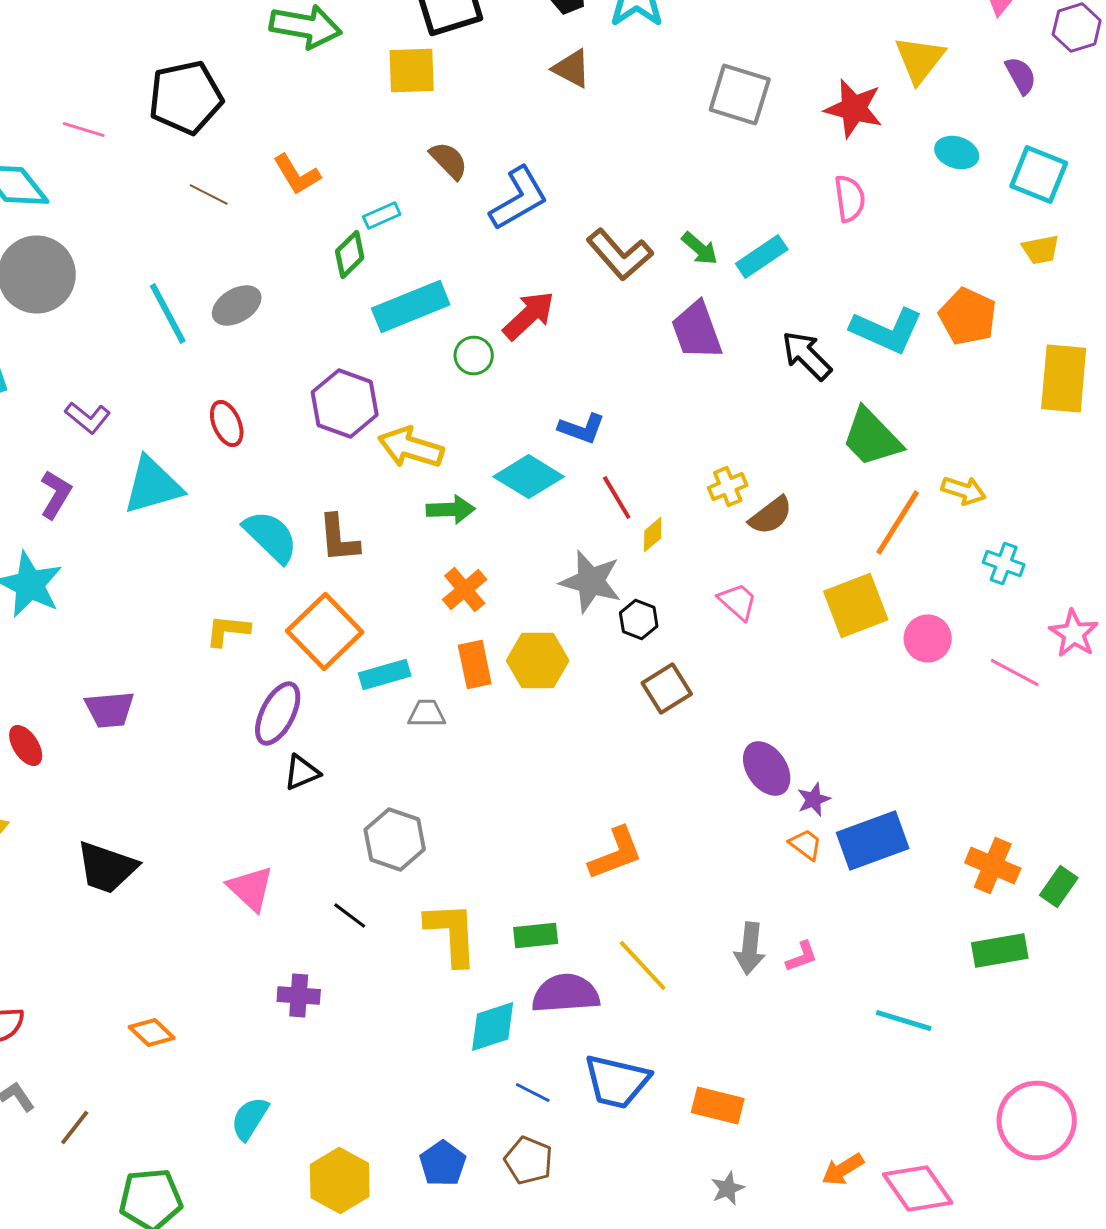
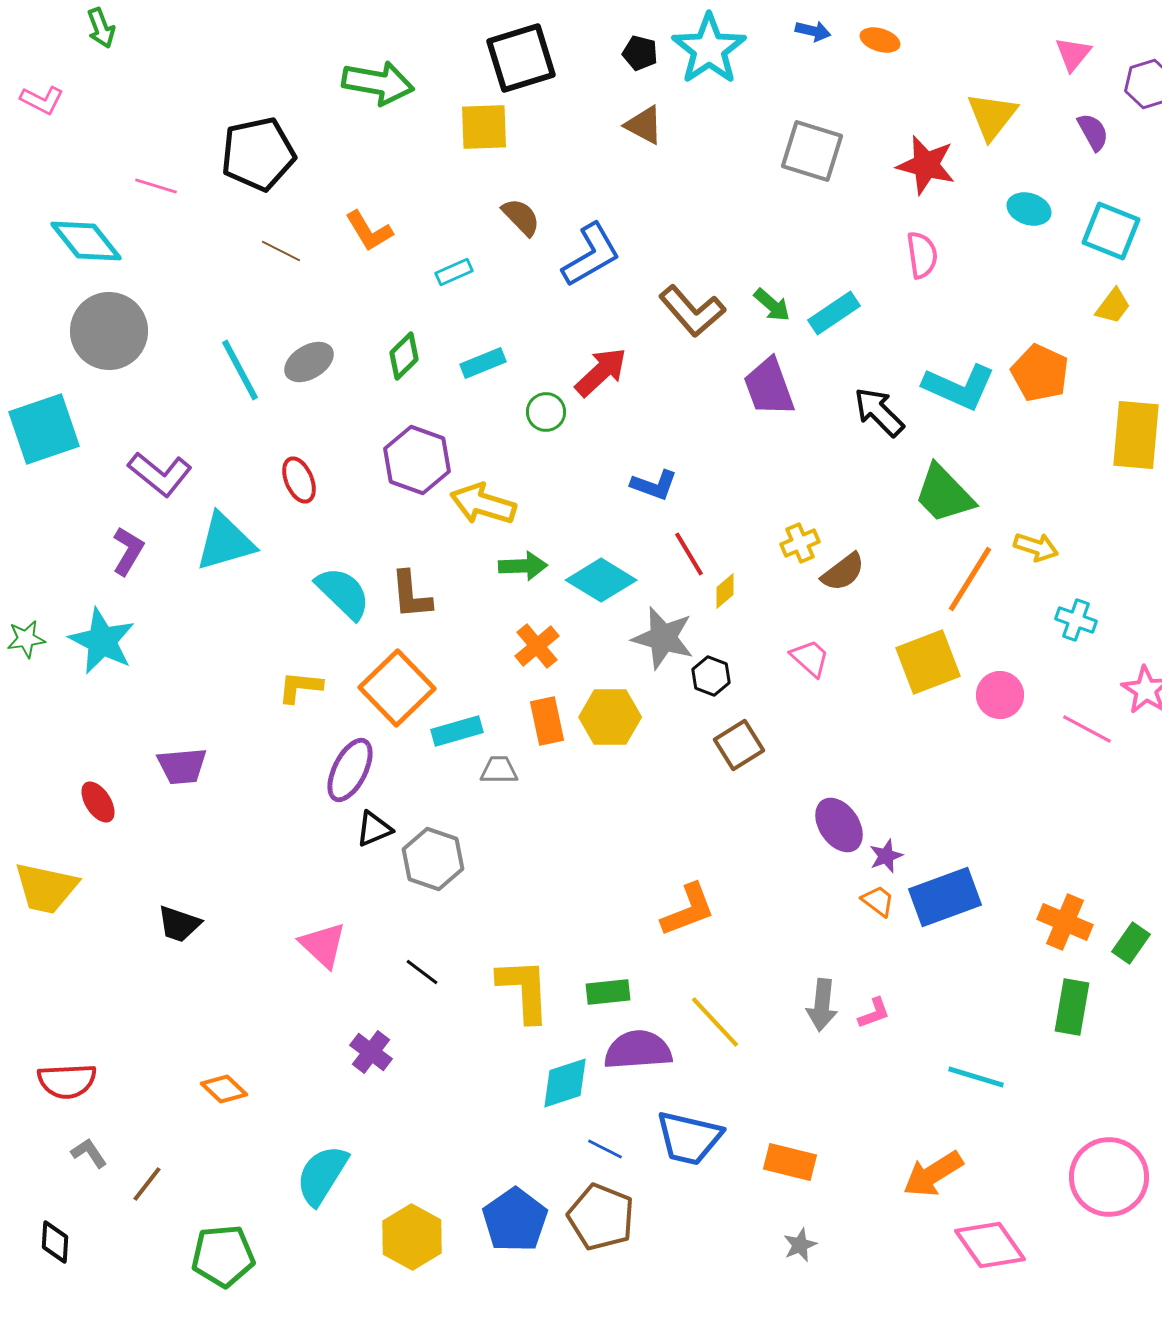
yellow trapezoid: (1041, 250) -> (1113, 306), turned -42
green diamond: (350, 254) -> (404, 356), moved
cyan rectangle: (411, 306) -> (483, 363), size x0.6
purple L-shape: (88, 418) -> (160, 474), size x1.4
cyan diamond: (529, 476) -> (601, 580), moved
gray hexagon: (395, 840) -> (433, 859), moved
black trapezoid: (107, 868) -> (179, 924), size x0.7
green rectangle: (1000, 950) -> (1072, 1007), turned -70
purple cross: (299, 996) -> (371, 1052), turned 33
cyan semicircle: (250, 1118) -> (322, 1175), size x1.4
brown pentagon: (529, 1160) -> (601, 1217), size x1.4
blue pentagon: (443, 1164) -> (515, 1220), size x1.4
orange arrow: (843, 1170) -> (933, 1174), moved, size x1.4

